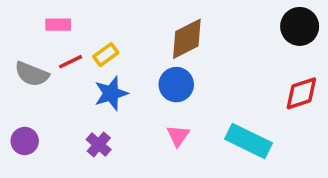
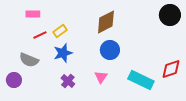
gray semicircle: (32, 74) -> (29, 60), moved
blue circle: (176, 85) -> (110, 50), moved
red diamond: (301, 93) -> (171, 69), moved
purple cross: (99, 145) -> (68, 81), moved

